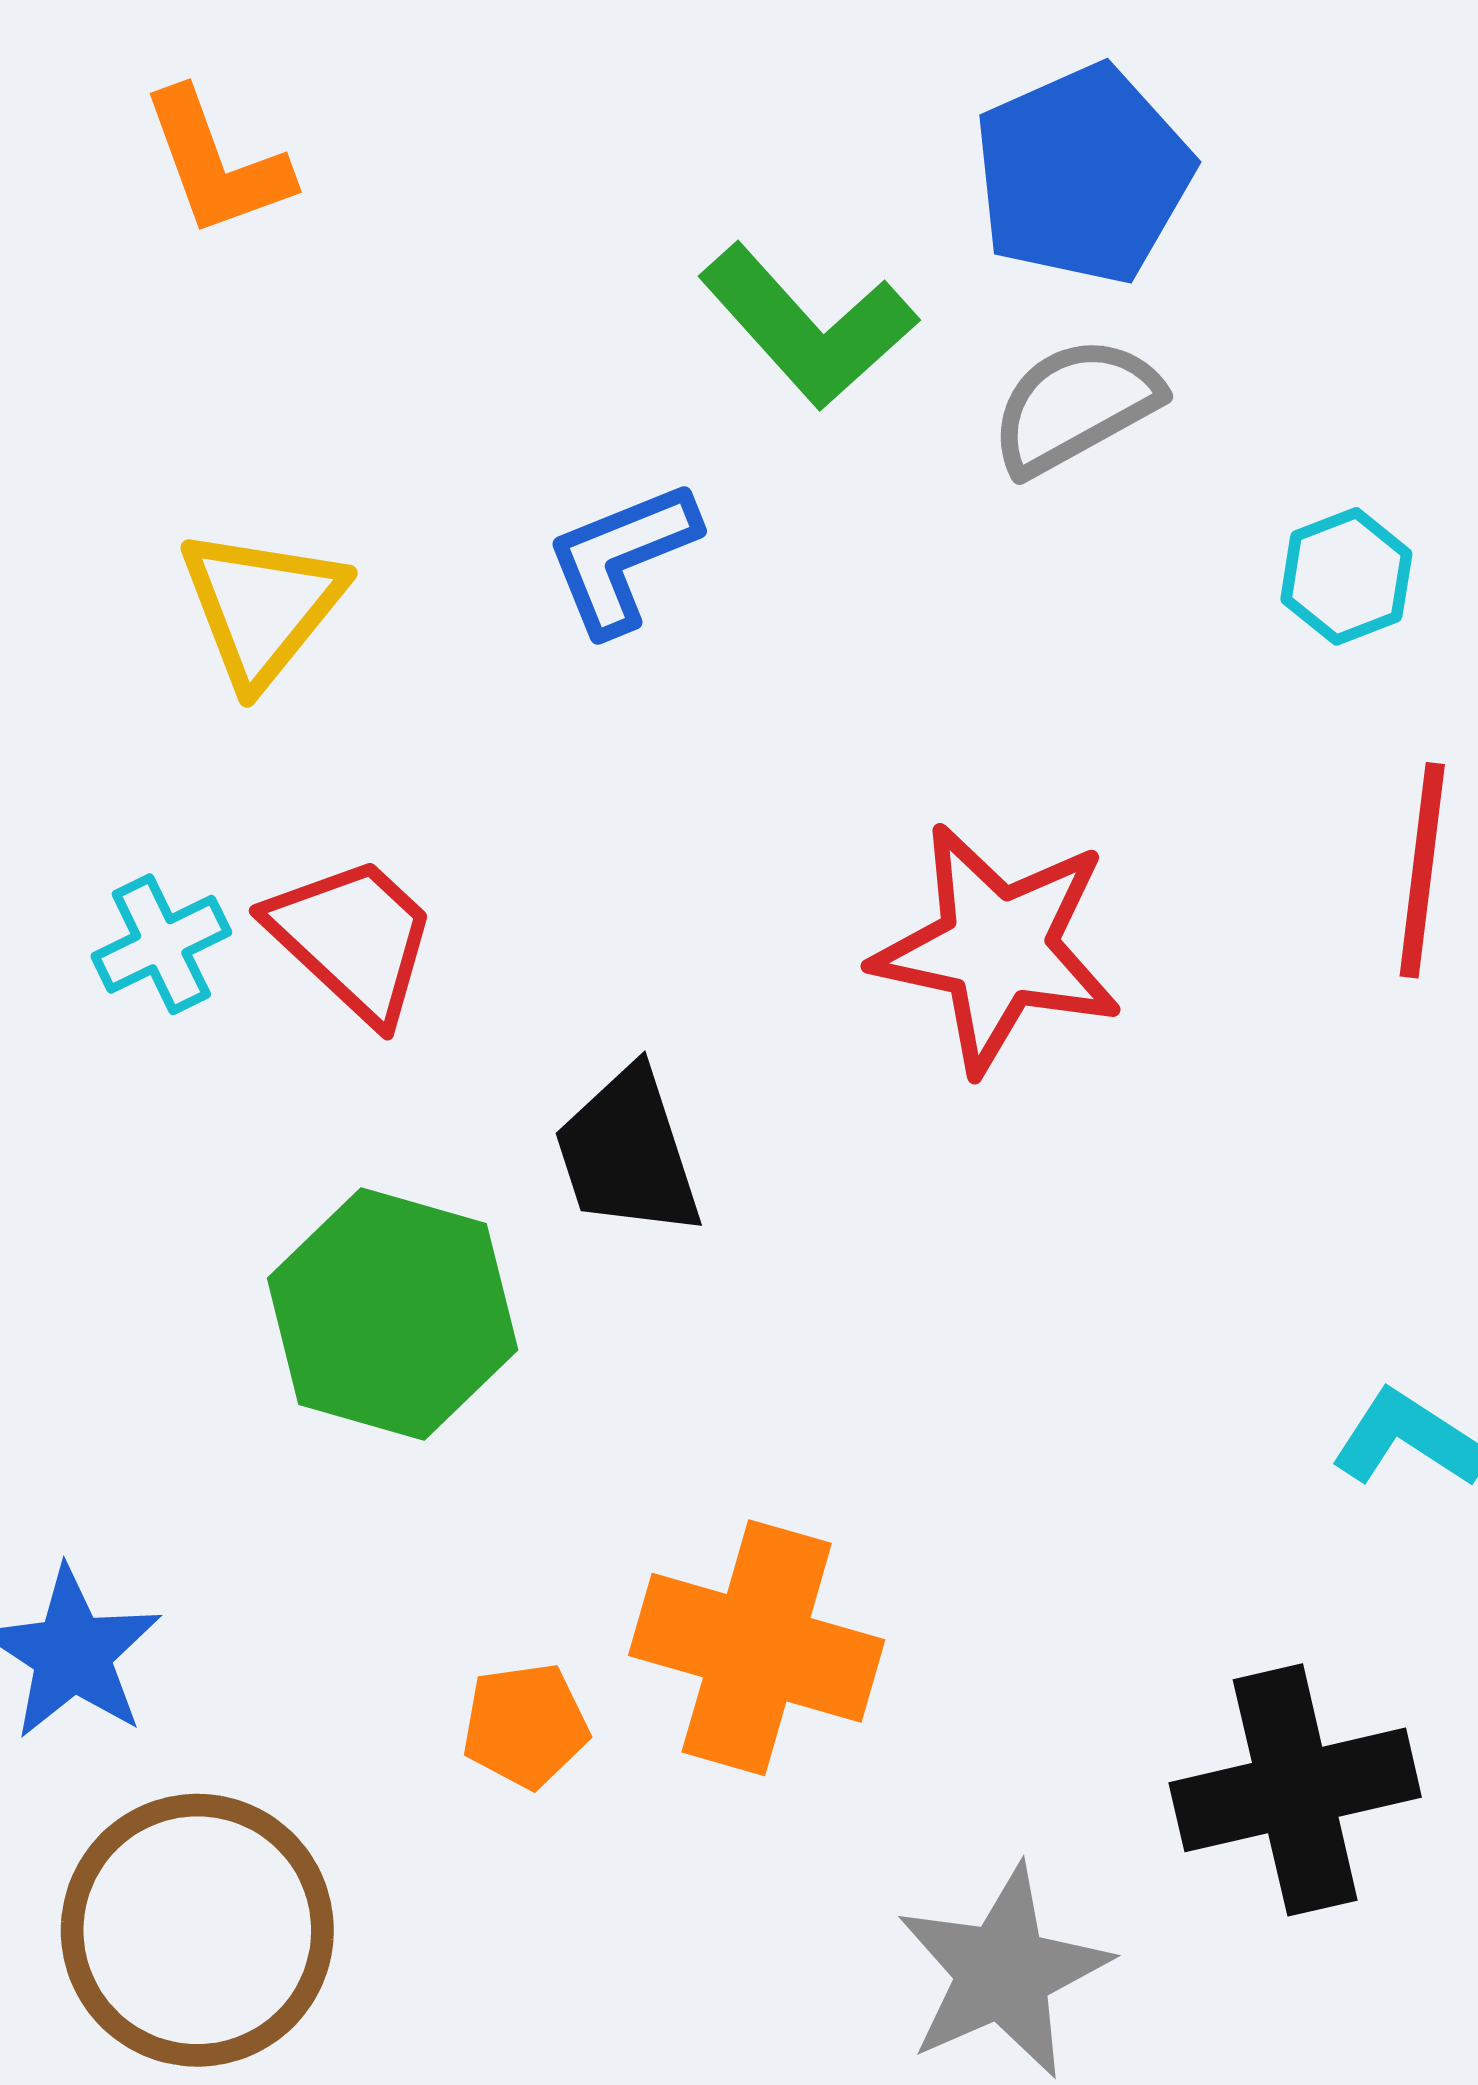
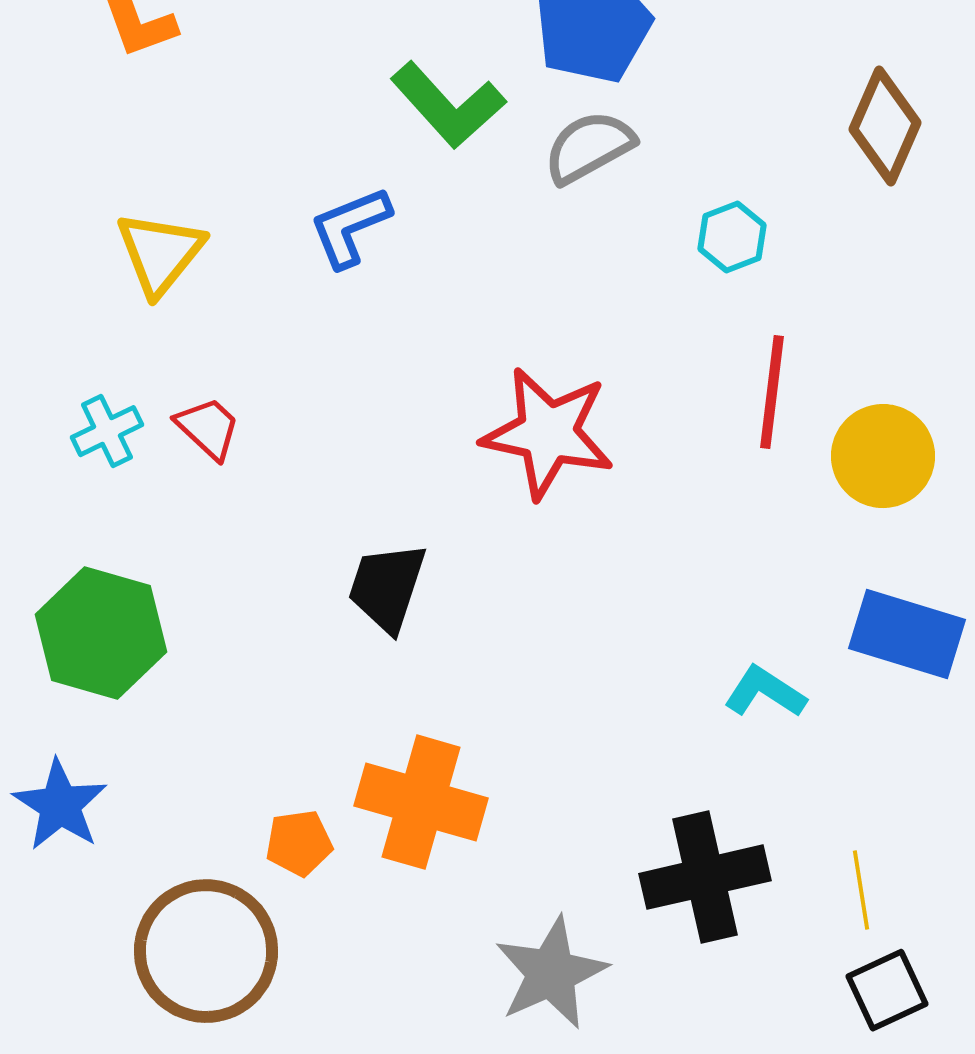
red trapezoid: (353, 939) -> (208, 428), size x0.7
black trapezoid: (628, 1153) -> (387, 587), moved, turned 36
green hexagon: (393, 1314) -> (101, 633), moved
brown circle: (197, 1930) -> (206, 951), moved

